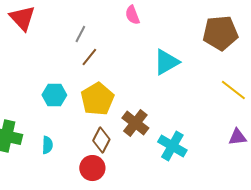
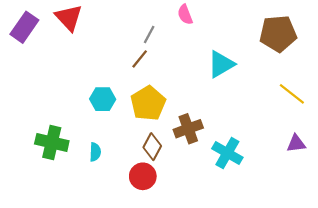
gray line: (80, 34) -> (149, 35), moved
brown cross: (135, 123) -> (188, 129), turned 32

